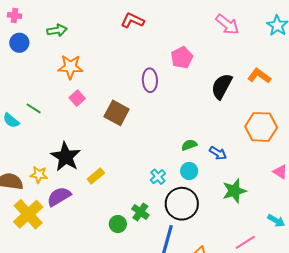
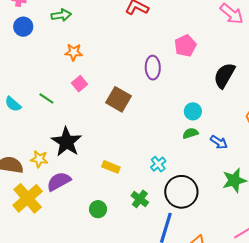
orange star: (70, 67) -> (74, 52), size x0.7
green line: (34, 108) -> (46, 98), moved
cyan circle: (189, 171) -> (193, 111), moved
yellow rectangle: (96, 176) -> (111, 167), moved, turned 60
green circle: (118, 224) -> (98, 209), moved

